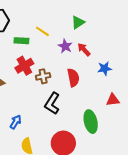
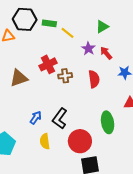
green rectangle: (21, 41) -> (49, 23), moved
black L-shape: (52, 103) -> (60, 119), moved

